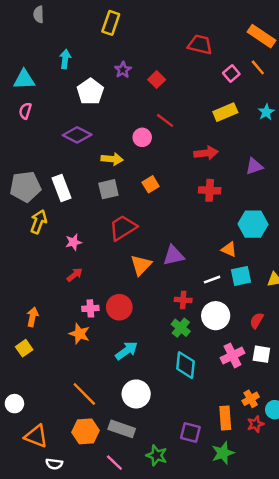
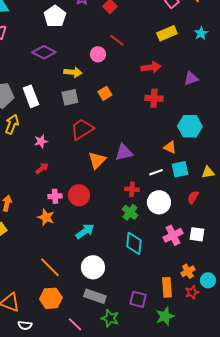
red semicircle: (257, 320) -> (193, 197), moved
gray rectangle: (122, 429) -> (95, 296), moved

